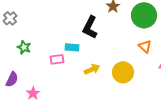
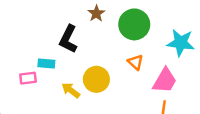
yellow arrow: (92, 69) -> (71, 90), turned -119
yellow circle: (123, 72) -> (96, 79), moved

